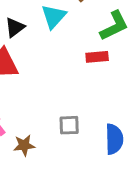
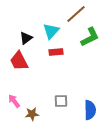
red rectangle: (97, 57) -> (56, 52), moved

